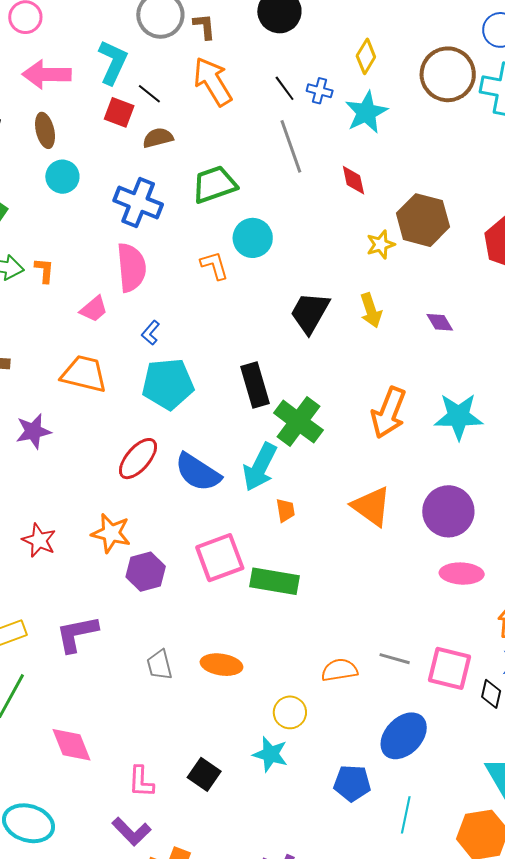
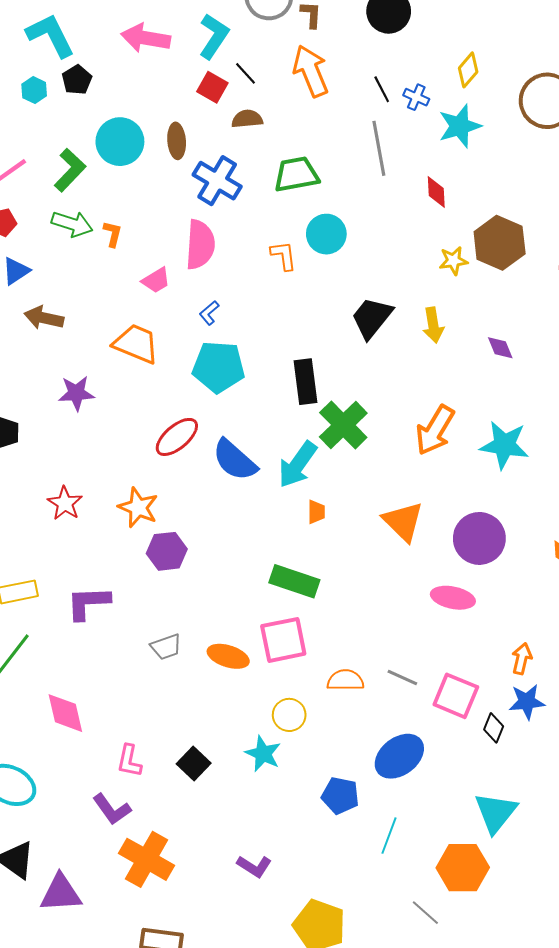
brown ellipse: (45, 130) -> (177, 141), moved
cyan circle: (62, 177) -> (120, 142), moved, size x1.4
pink square: (220, 558) -> (283, 640), moved
pink ellipse: (462, 574) -> (453, 598), moved
gray trapezoid: (159, 665) -> (166, 647), turned -104

